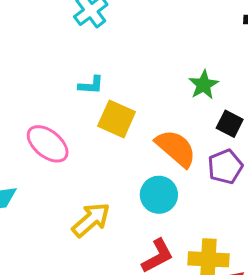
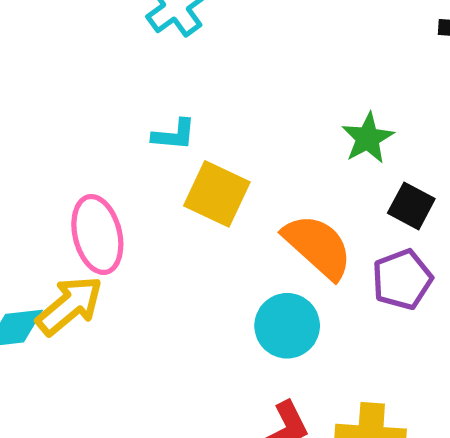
pink ellipse: (48, 144) -> (97, 234), turned 36
yellow arrow: (91, 220) -> (69, 306), moved

